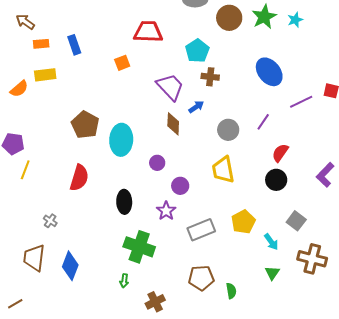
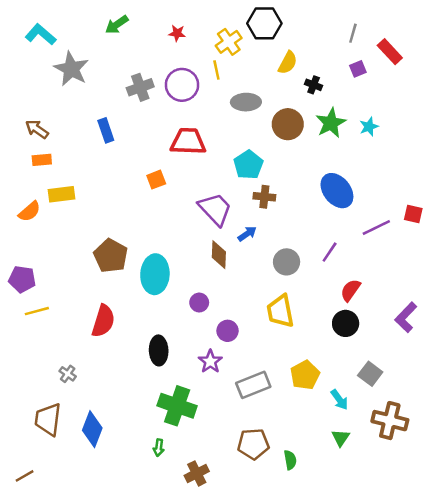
orange rectangle: (41, 44) -> (42, 160), moved
blue rectangle: (74, 45) -> (106, 130), moved
yellow line: (25, 170) -> (37, 311), turned 54

